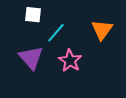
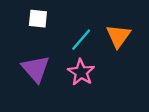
cyan line: (56, 33) -> (81, 40), moved

